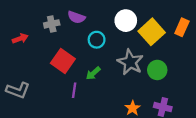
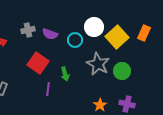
purple semicircle: (76, 17) -> (50, 34), moved
cyan circle: (97, 40) -> (75, 40), moved
green arrow: (93, 73) -> (65, 74), turned -64

